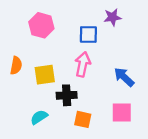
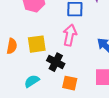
orange semicircle: (16, 65) -> (12, 46), moved
black cross: (67, 95) -> (56, 62), turned 30

